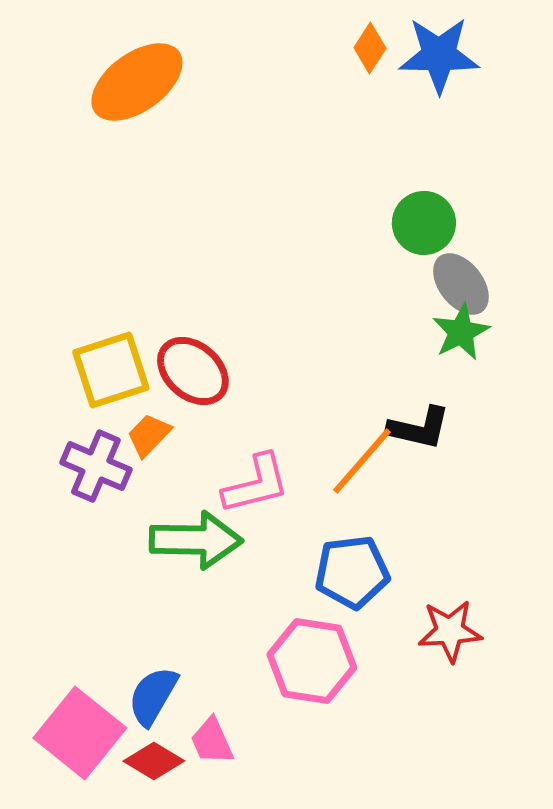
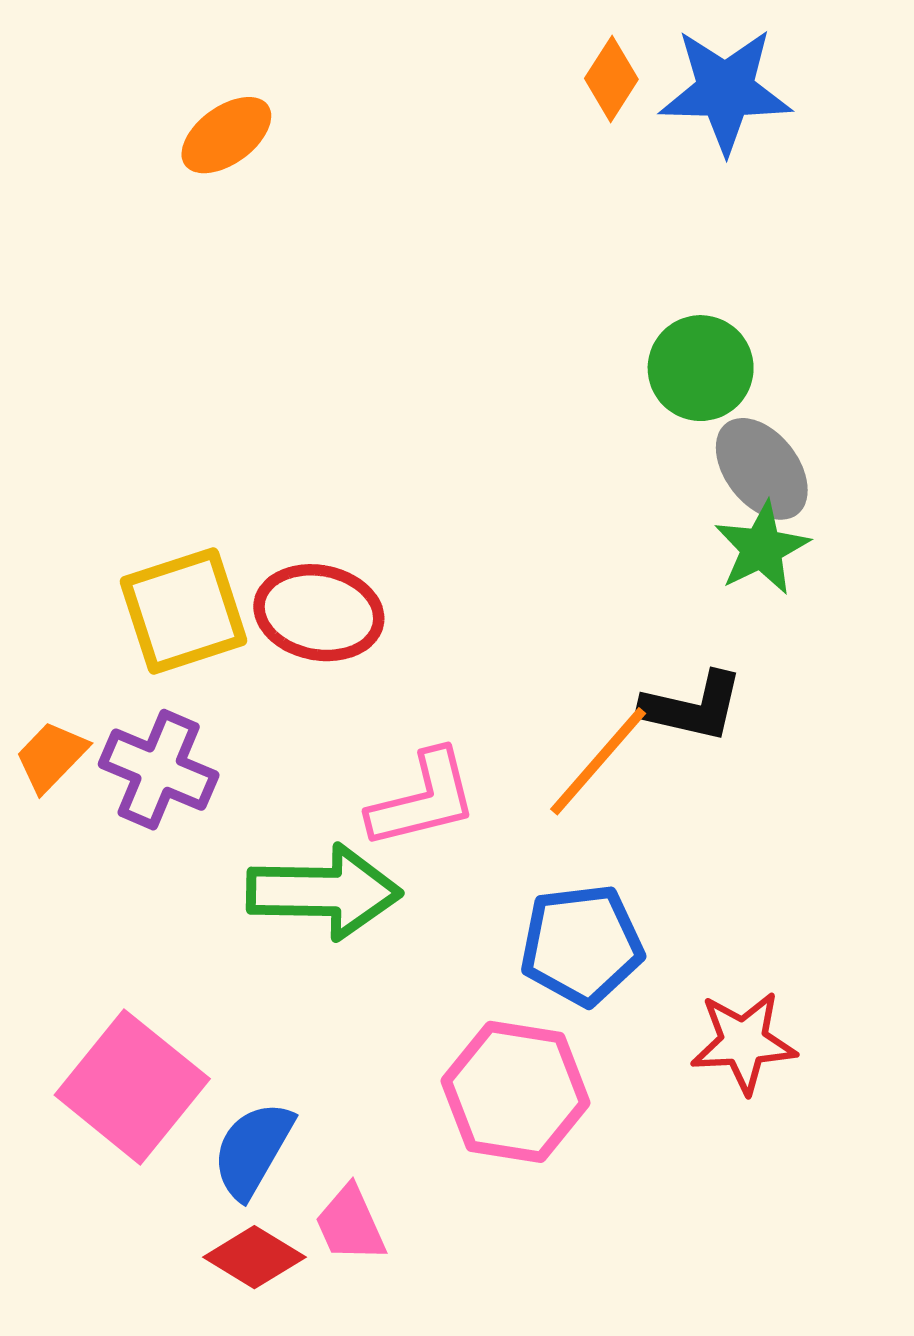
orange ellipse: (137, 82) -> (226, 135), size x0.6
red ellipse: (193, 371) -> (319, 613), turned -30
orange trapezoid: (149, 435) -> (51, 756), moved
pink square: (80, 733) -> (132, 1087), moved

